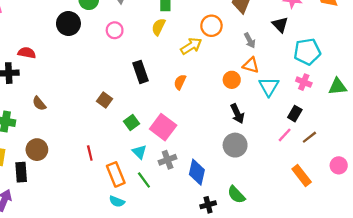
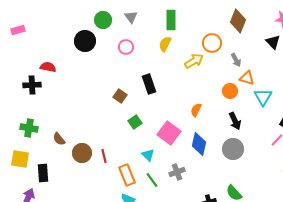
gray arrow: (250, 40) -> (236, 60), moved
orange semicircle: (180, 82) -> (196, 110), moved
brown square: (104, 100) -> (120, 96), moved
brown semicircle: (39, 103) -> (59, 139), moved
green square: (132, 123) -> (135, 122), moved
brown circle: (37, 150) -> (82, 153), moved
gray cross: (168, 160) -> (177, 172), moved
blue diamond: (197, 172) -> (199, 144), moved

